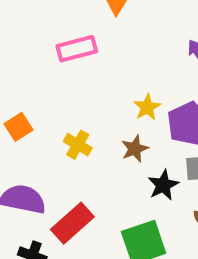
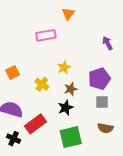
yellow star: (147, 107) -> (64, 68), moved
black star: (163, 185) -> (66, 108), moved

